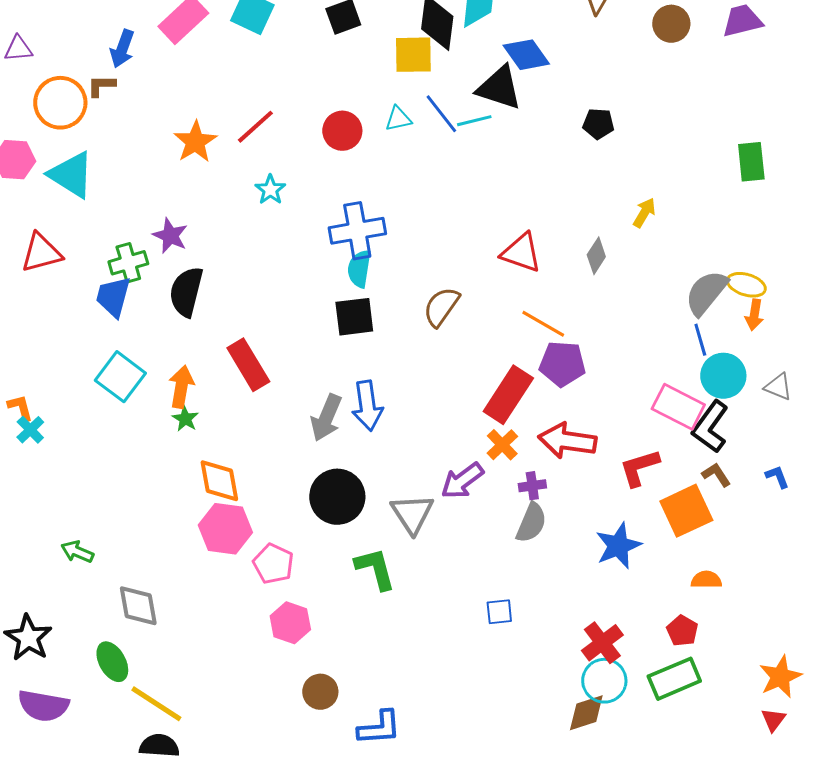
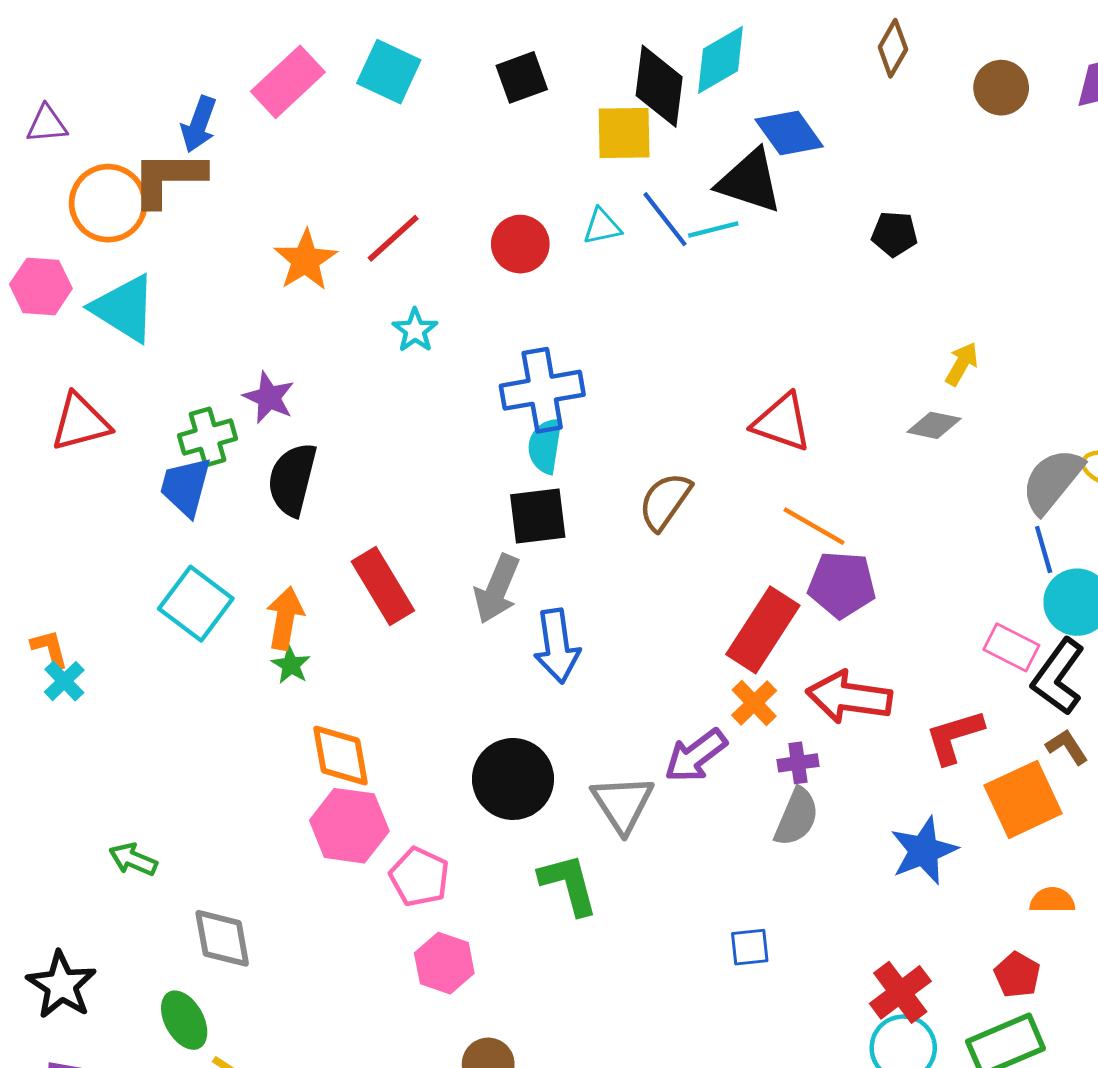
brown L-shape: (101, 86) -> (168, 178), size x1.8
gray diamond: (596, 256) -> (934, 425), moved, turned 69
pink rectangle: (678, 407) -> (1011, 647), size x0.7
gray arrow: (326, 418) -> (497, 589), moved

